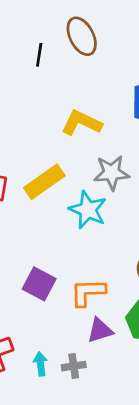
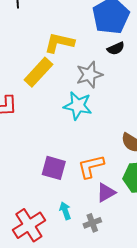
yellow rectangle: (44, 182) -> (38, 72), moved
cyan arrow: (41, 364) -> (65, 211), moved

